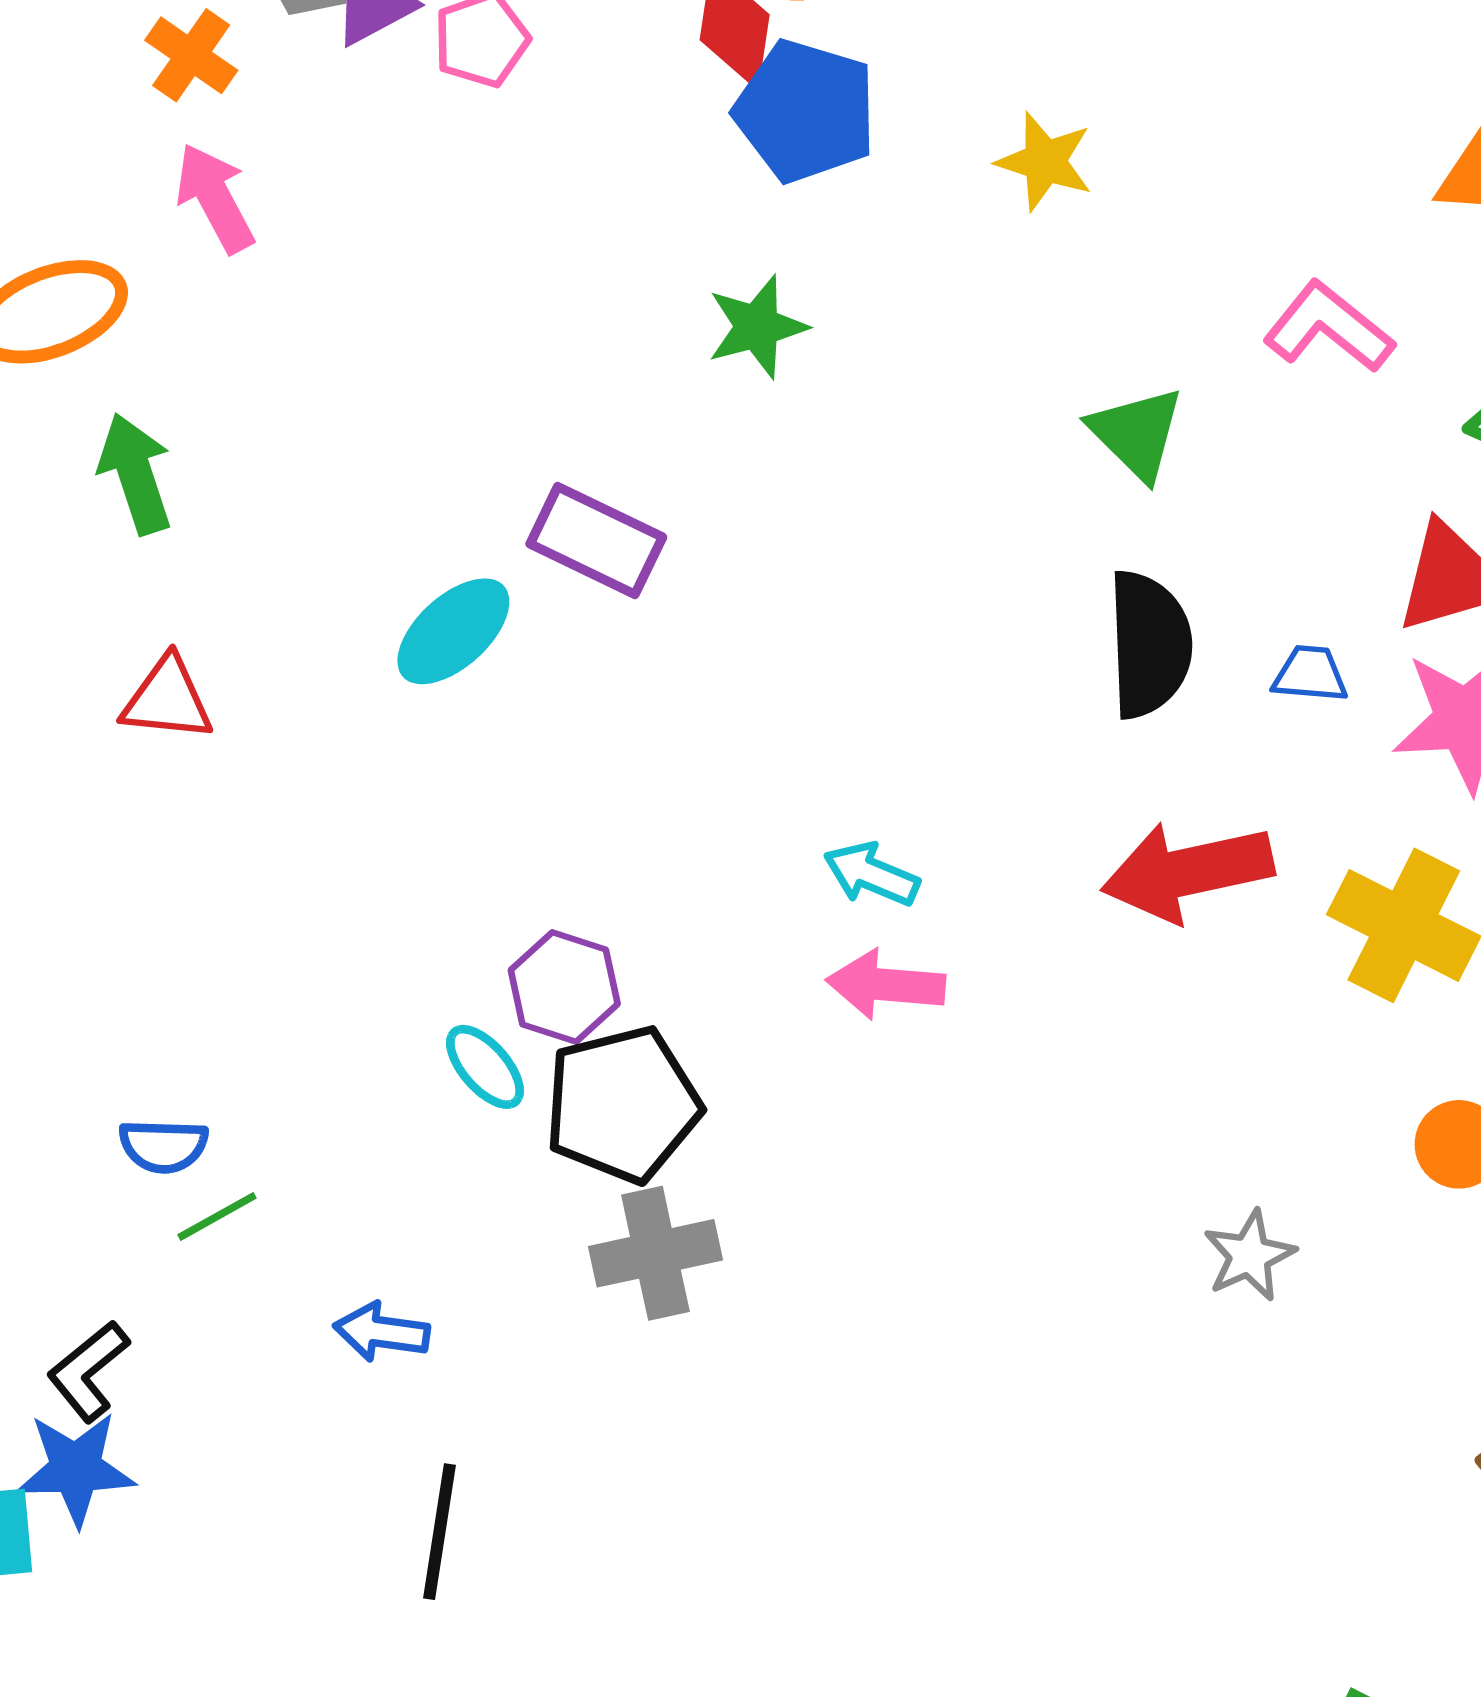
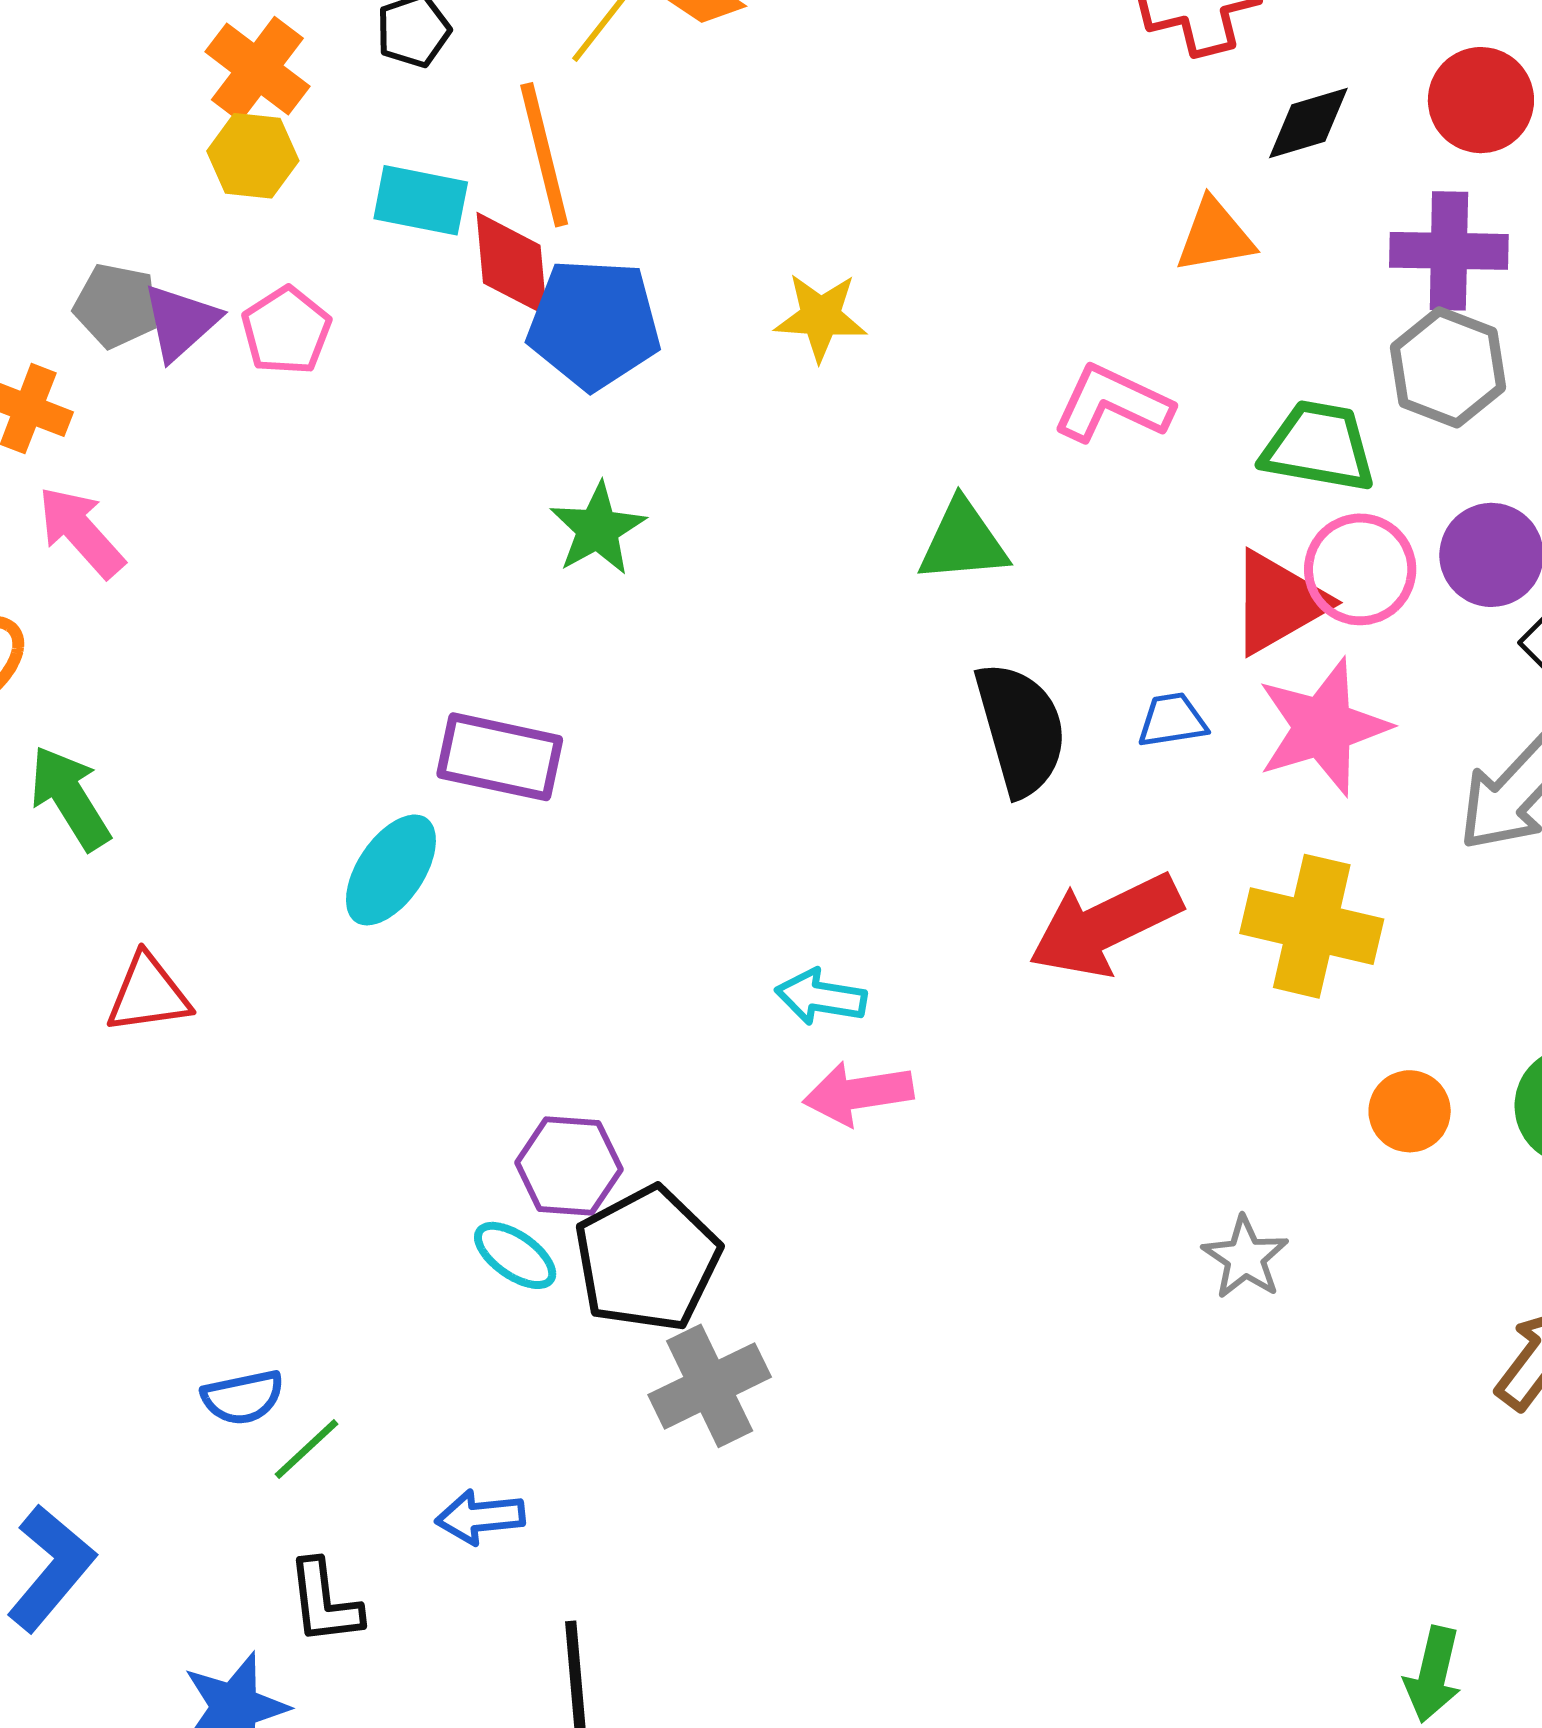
green triangle: (1137, 433) -> (963, 542), turned -36
black L-shape: (88, 1371) -> (324, 1602), moved, turned -44

